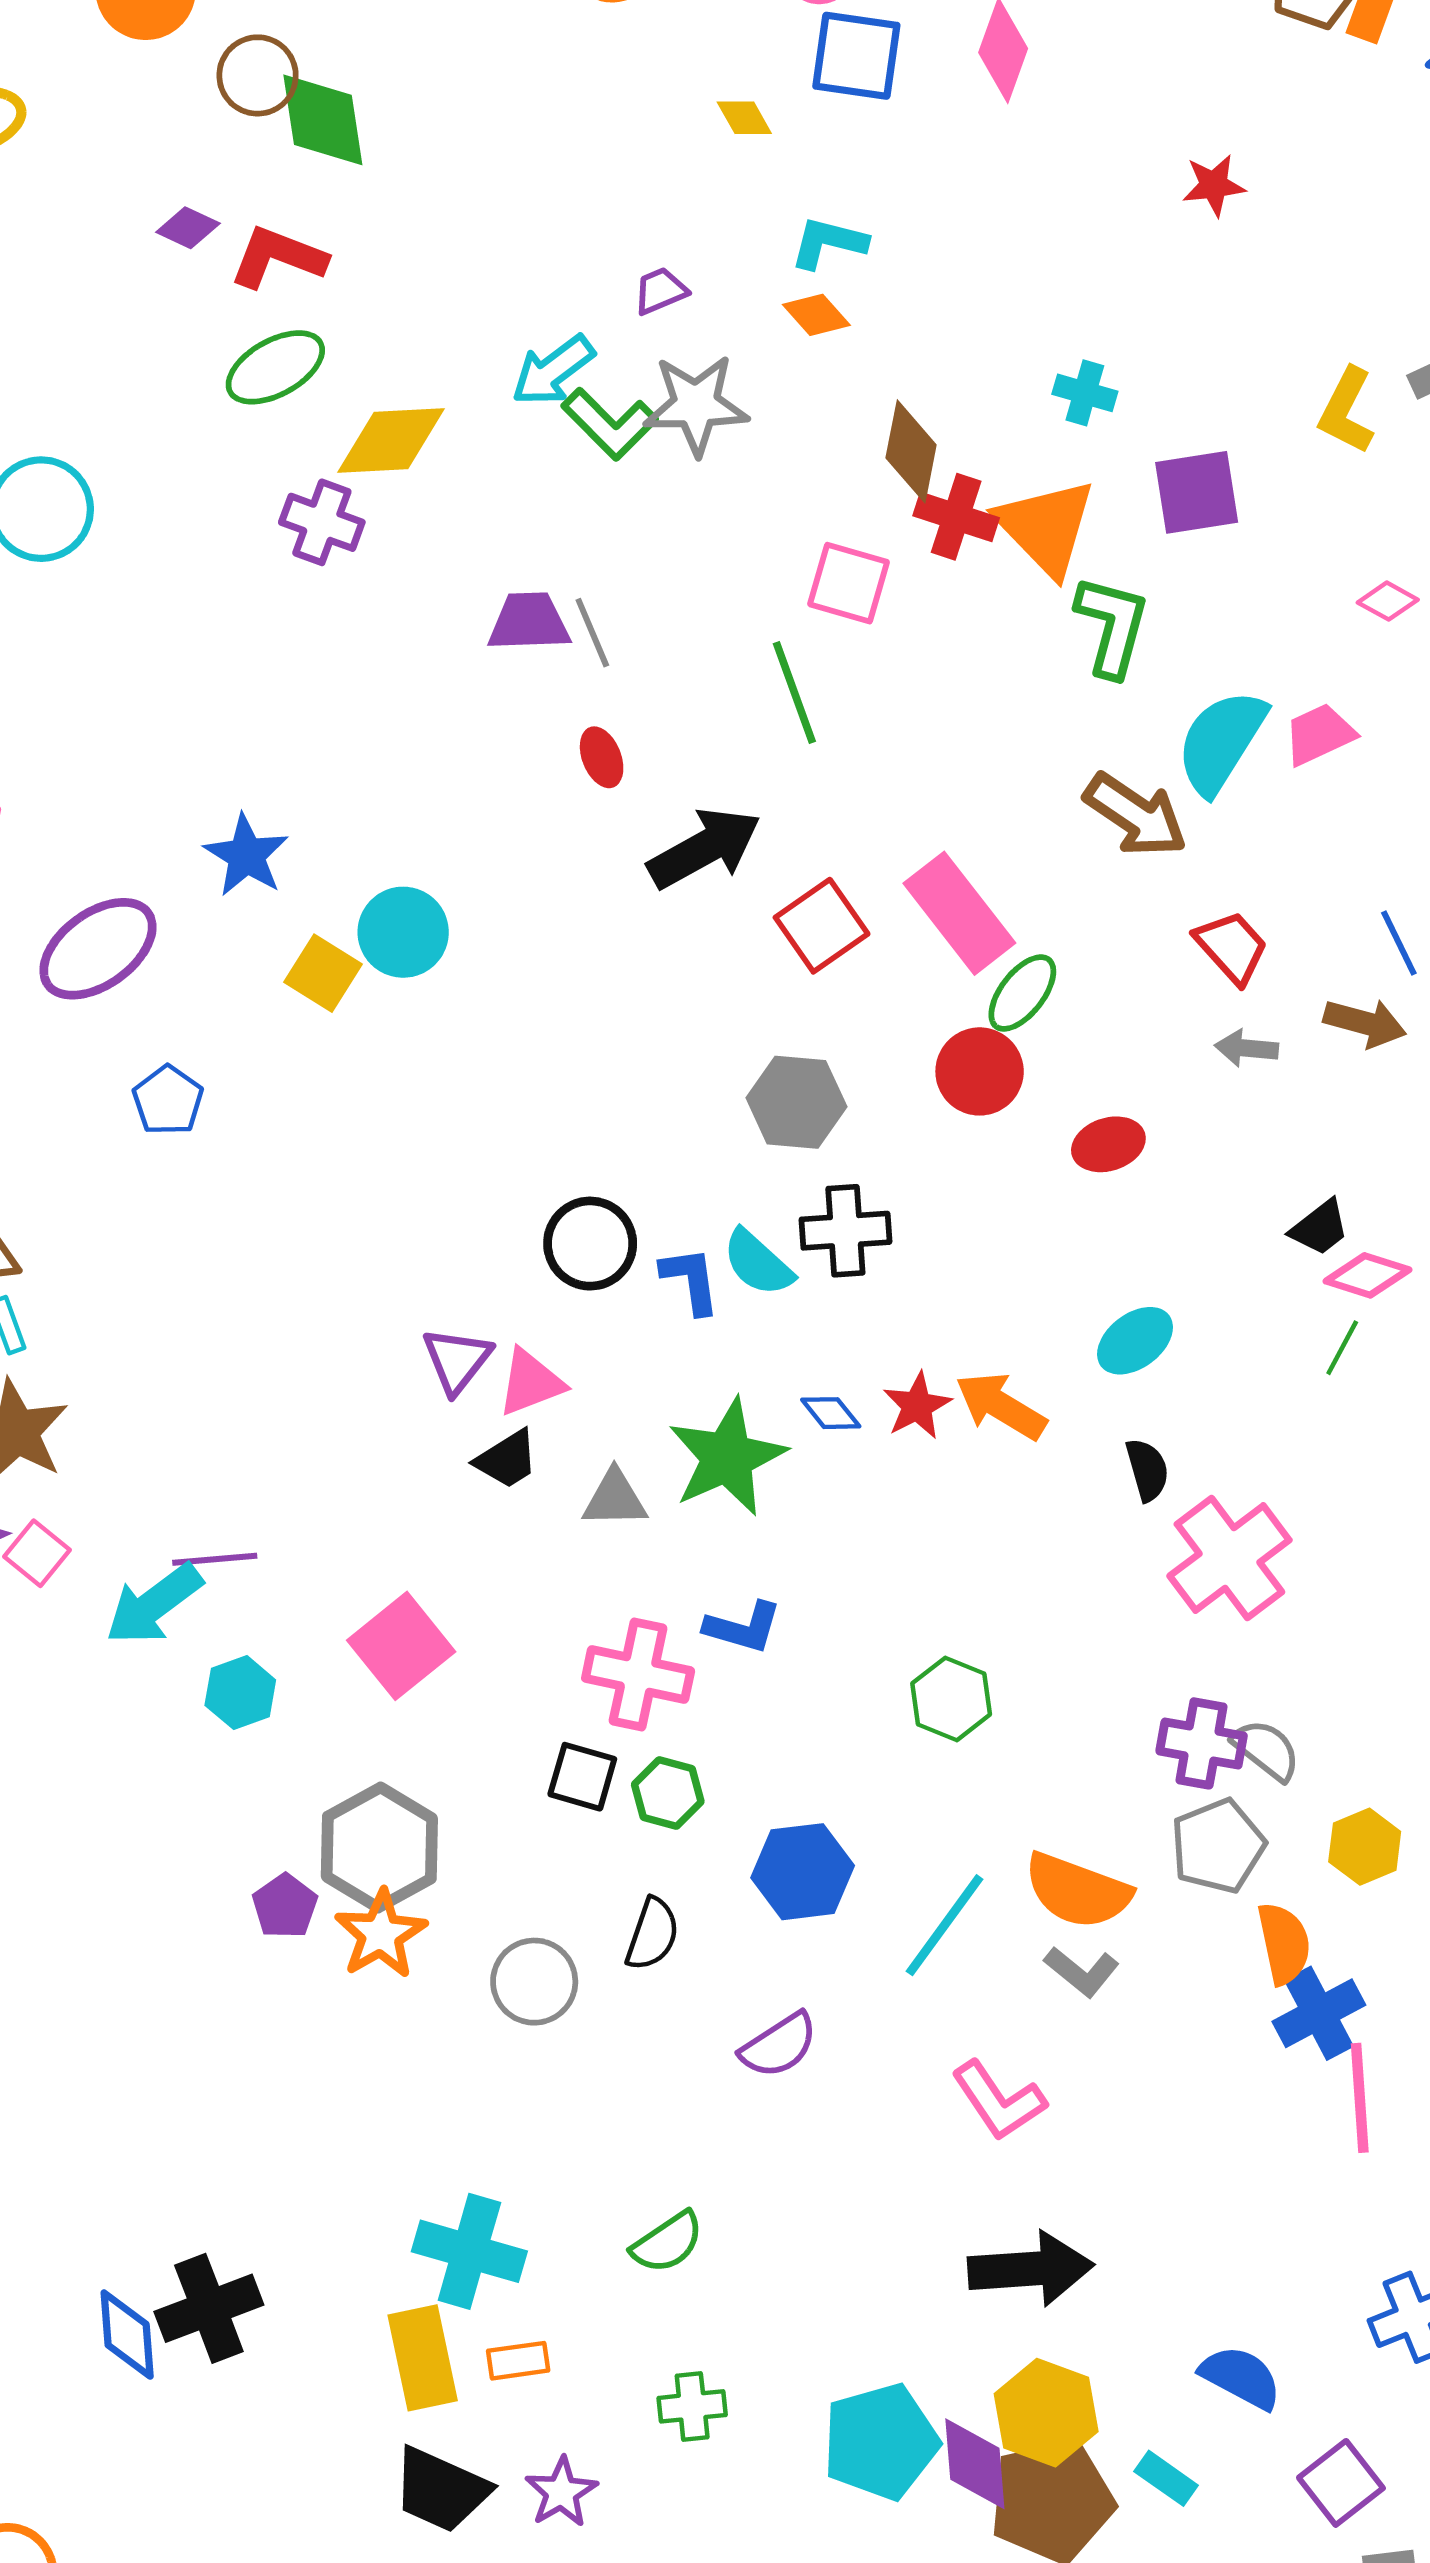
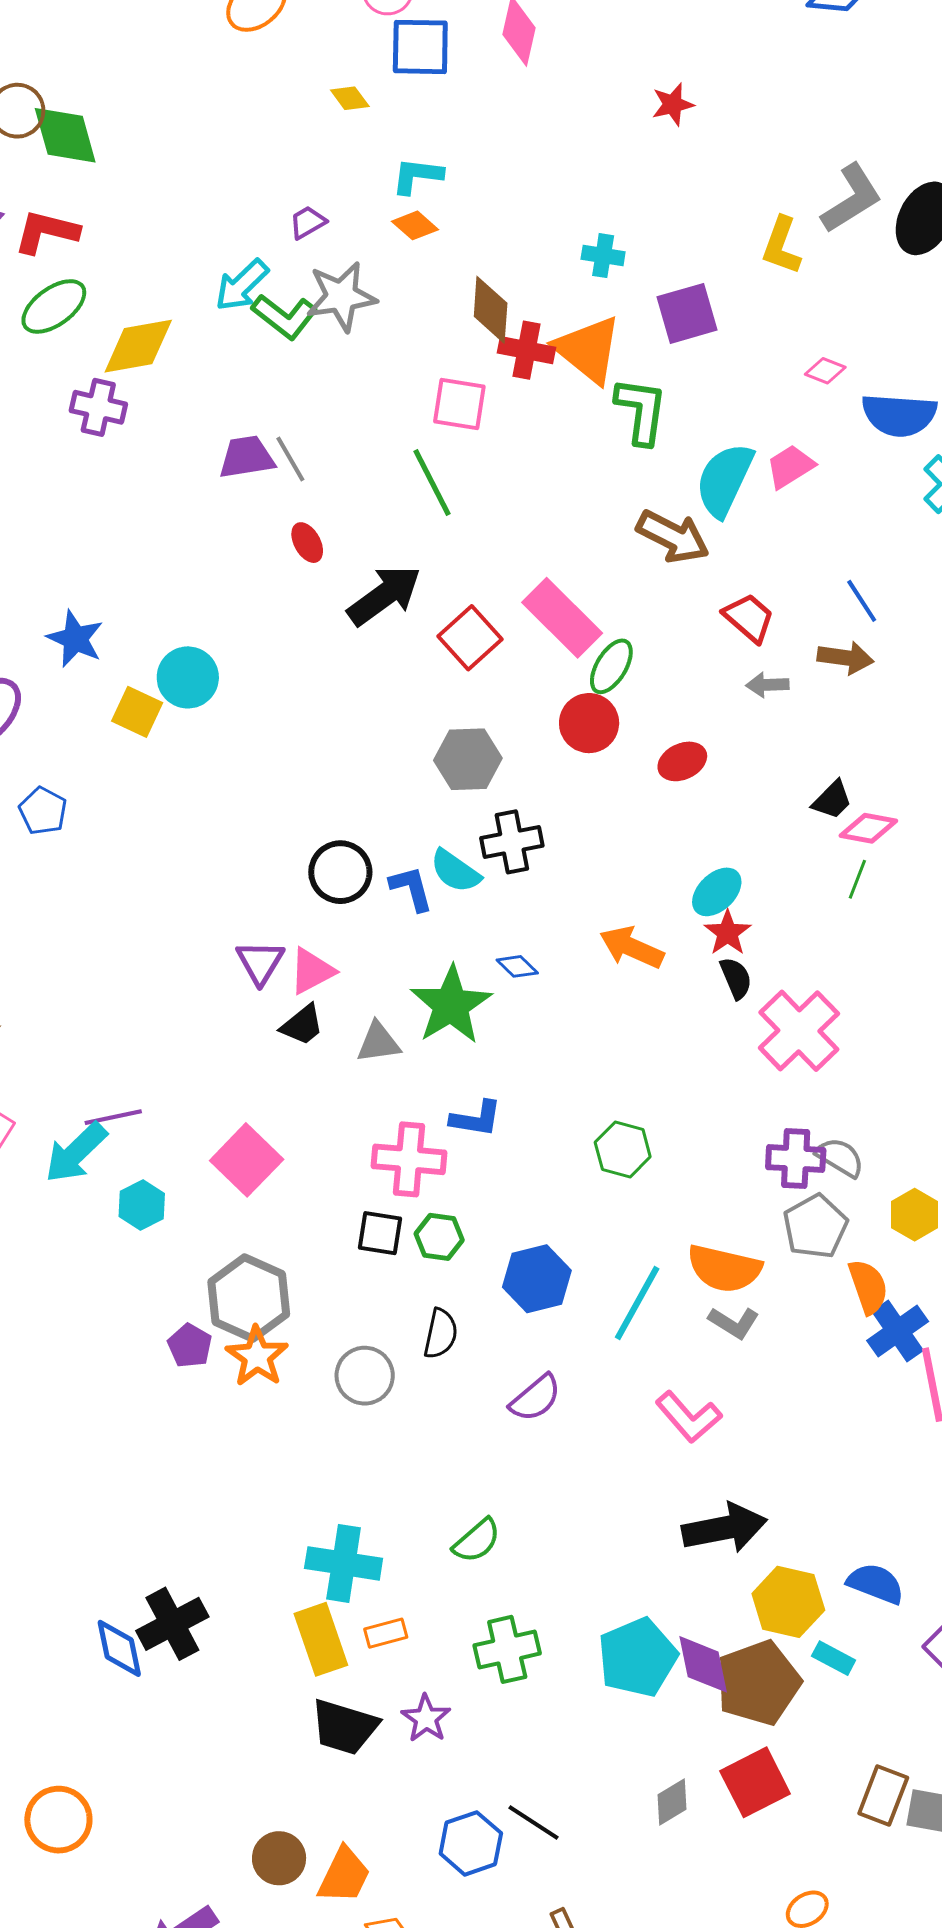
red star: (917, 1406) -> (728, 933), moved
green cross: (692, 2406) -> (507, 1649), size x1.4
yellow hexagon: (1046, 2413) -> (788, 1602), moved

